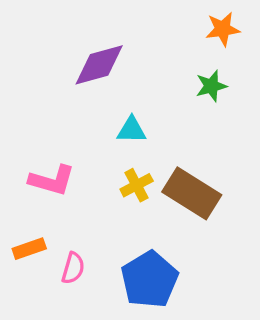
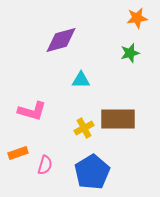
yellow cross: (137, 185) -> (84, 128), moved
brown rectangle: (192, 193) -> (118, 119), turned -32

